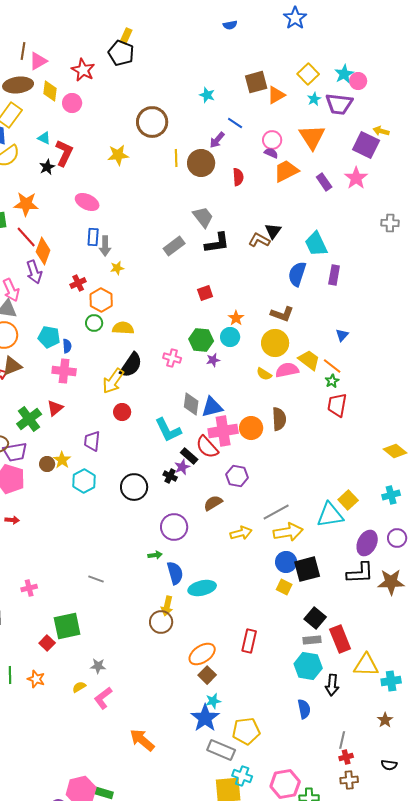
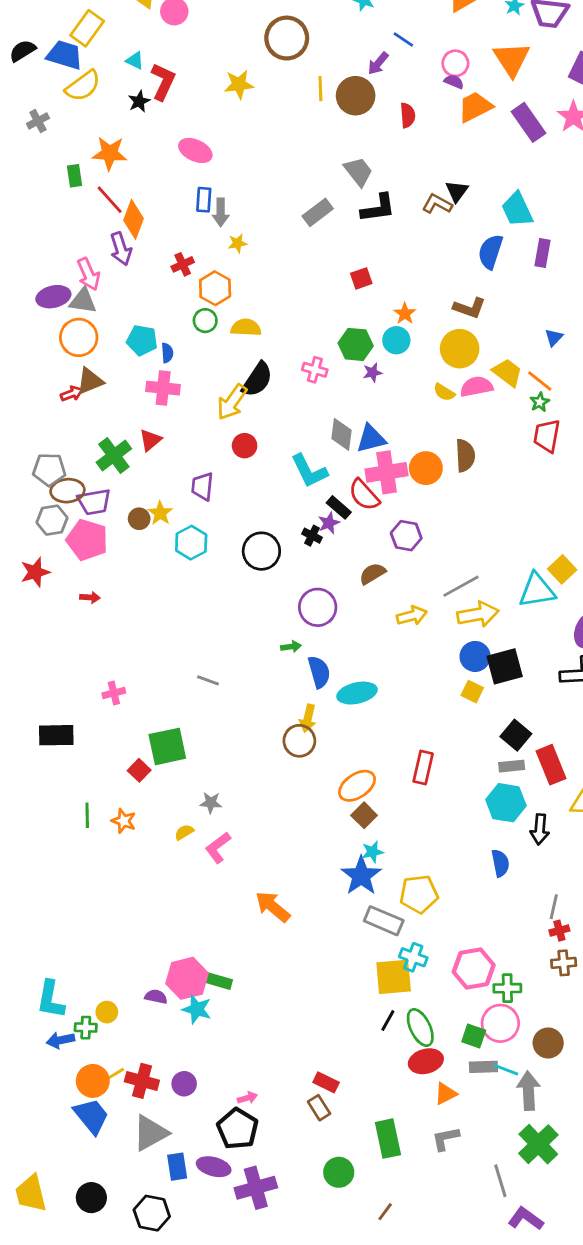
purple rectangle: (324, 182) -> (528, 122), size x1.5

